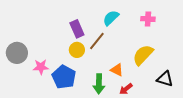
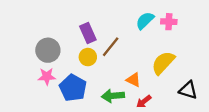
cyan semicircle: (111, 18) -> (145, 21), moved
gray circle: (17, 53) -> (48, 50), moved
green arrow: (99, 84) -> (113, 96), turned 84

